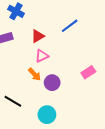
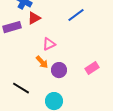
red triangle: (38, 36) -> (34, 18), moved
pink rectangle: (88, 72) -> (92, 68), moved

